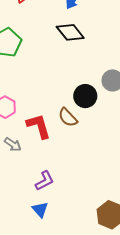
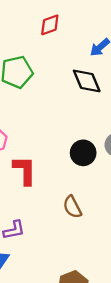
brown semicircle: (68, 117) -> (72, 207), moved

